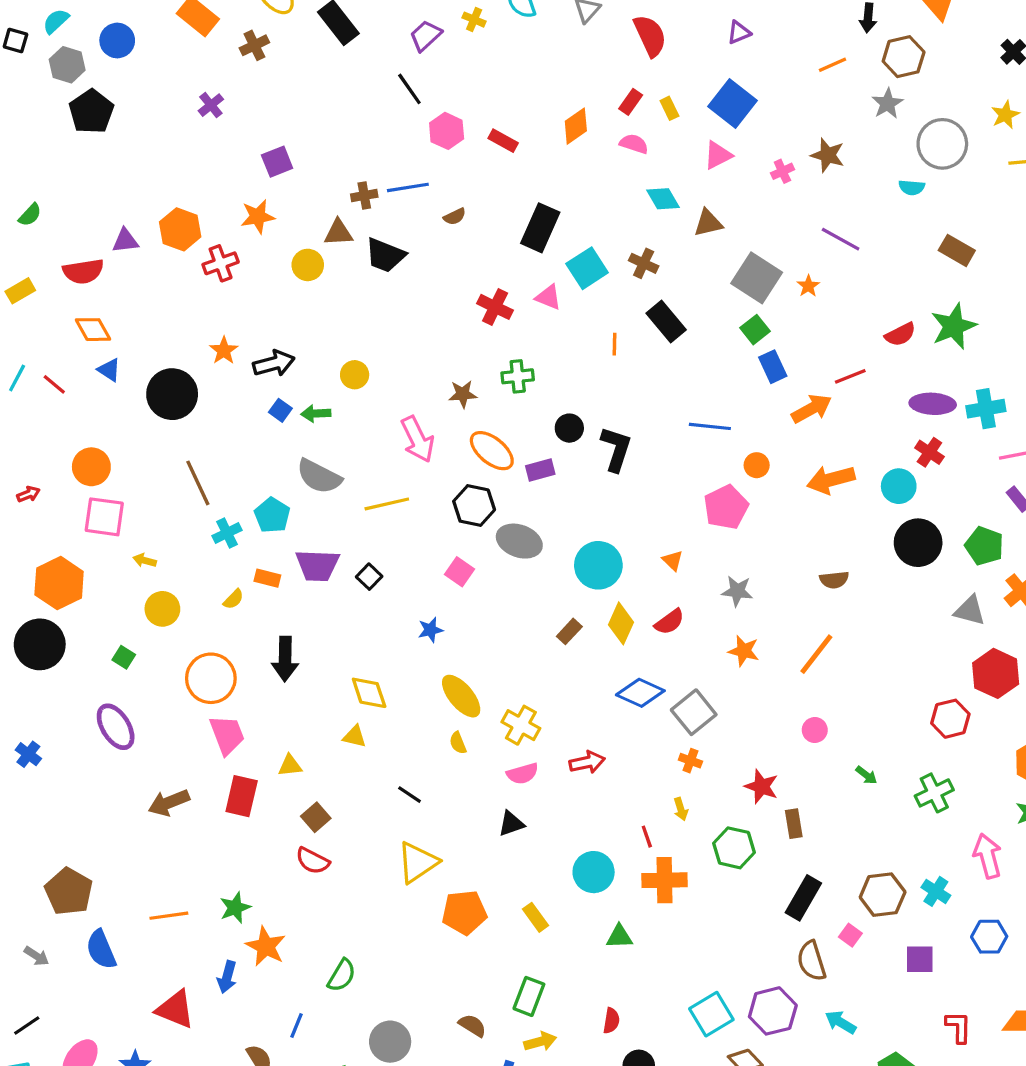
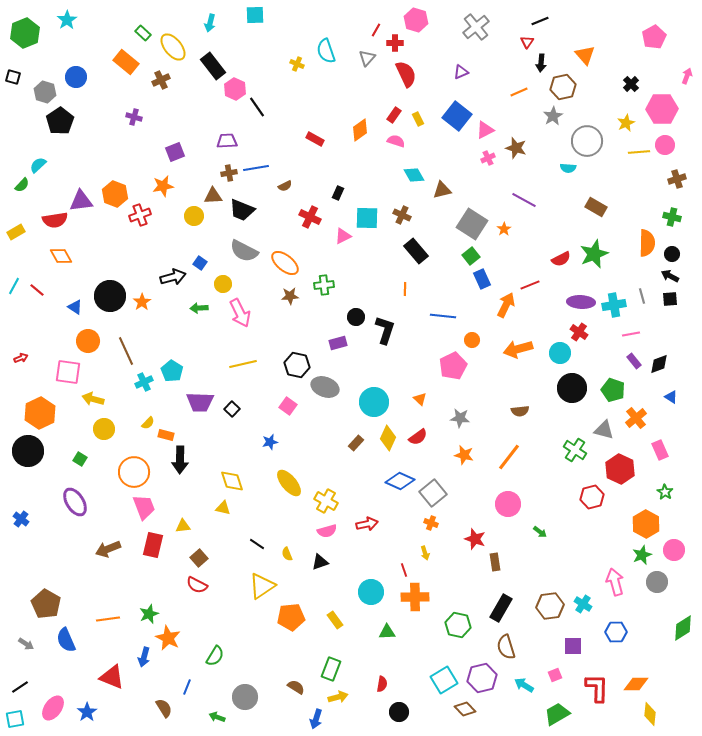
cyan semicircle: (56, 21) -> (38, 165), moved
purple trapezoid: (426, 36) -> (227, 141), moved, turned 40
purple cross: (211, 105) -> (134, 117), turned -35
pink hexagon: (447, 131) -> (235, 89), moved
pink triangle: (718, 155) -> (485, 130), moved
black rectangle: (540, 228) -> (338, 193), size x0.5
purple triangle: (125, 241) -> (81, 201), size x1.4
cyan square: (587, 268) -> (367, 218), turned 35
pink triangle: (548, 297) -> (343, 236), turned -48
red cross: (495, 307) -> (310, 217), moved
orange line: (615, 344) -> (405, 289), moved
orange star: (224, 351) -> (142, 302), moved
blue triangle: (109, 370) -> (75, 307), moved
orange arrow: (812, 409) -> (506, 305), turned -35
blue square: (280, 410) -> (200, 263), moved
pink arrow: (418, 439) -> (240, 313), moved
orange ellipse: (492, 451) -> (285, 263), moved
orange circle: (91, 467) -> (88, 341), moved
gray semicircle: (319, 476) -> (244, 251), moved
yellow arrow: (145, 560) -> (93, 399), size x1.5
orange rectangle: (267, 578) -> (166, 435), moved
pink circle: (815, 730) -> (508, 504), size x1.6
yellow semicircle: (458, 743) -> (287, 554), moved
green cross: (934, 793) -> (575, 450), moved, turned -30
green hexagon: (734, 848) -> (458, 625), moved
pink square: (850, 935) -> (555, 675), moved, turned 32
red L-shape: (958, 1027) -> (597, 688), size x1.4

